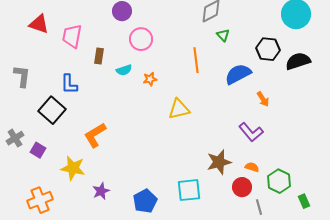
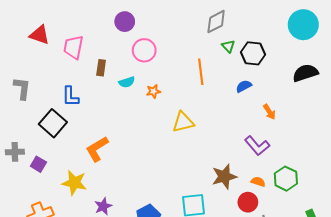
black hexagon: (268, 49) -> (253, 53), moved
blue semicircle: (238, 74) -> (244, 86), size x0.6
gray cross: (15, 138) -> (15, 152), turned 30
green hexagon: (279, 181) -> (286, 179), moved

